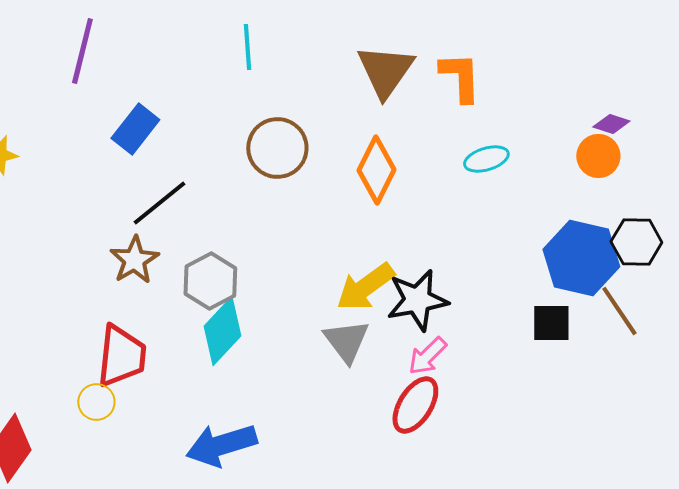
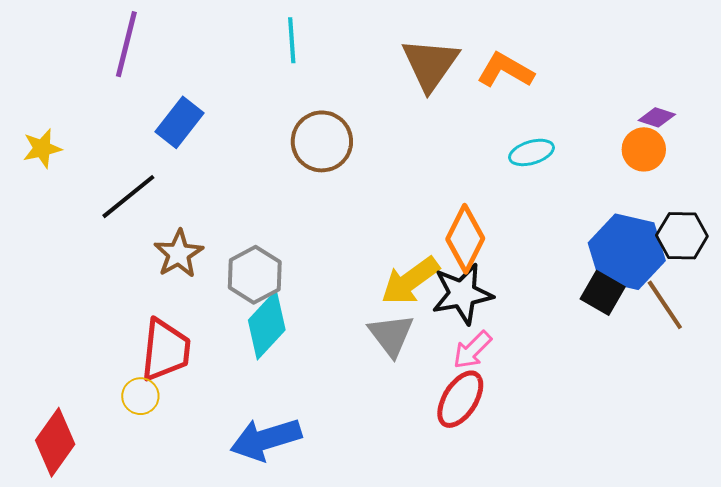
orange L-shape: (460, 77) -> (505, 70), turned -58
orange diamond: (376, 170) -> (465, 239), moved
black line: (159, 203) -> (128, 197), moved
black square: (551, 323) -> (603, 293), moved, turned 30

